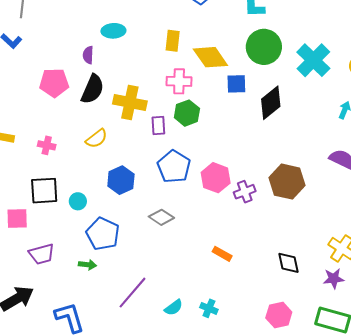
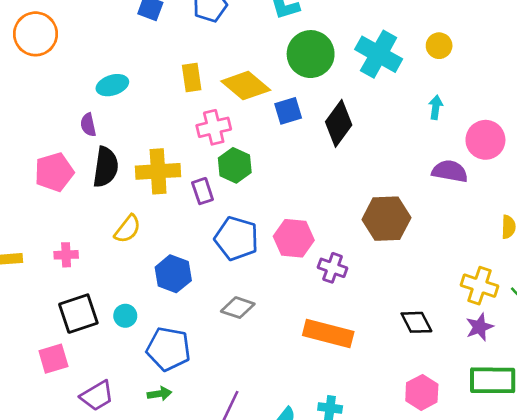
purple cross: (245, 192) -> (333, 268), moved, turned -35
orange rectangle: (222, 254) -> (328, 334), size x1.8

